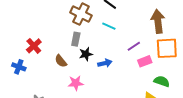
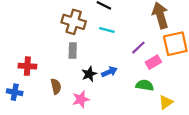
red cross: (34, 46) -> (27, 66), turned -35
black star: (86, 54) -> (89, 74), moved
brown semicircle: (61, 61) -> (56, 86), moved, turned -144
green semicircle: (162, 81) -> (145, 85), moved

